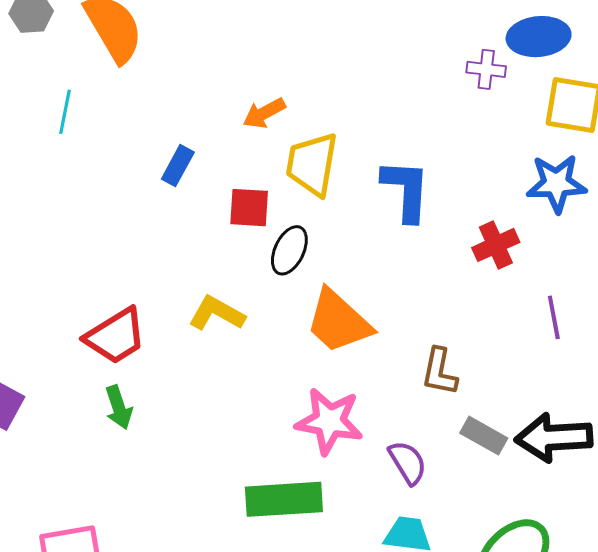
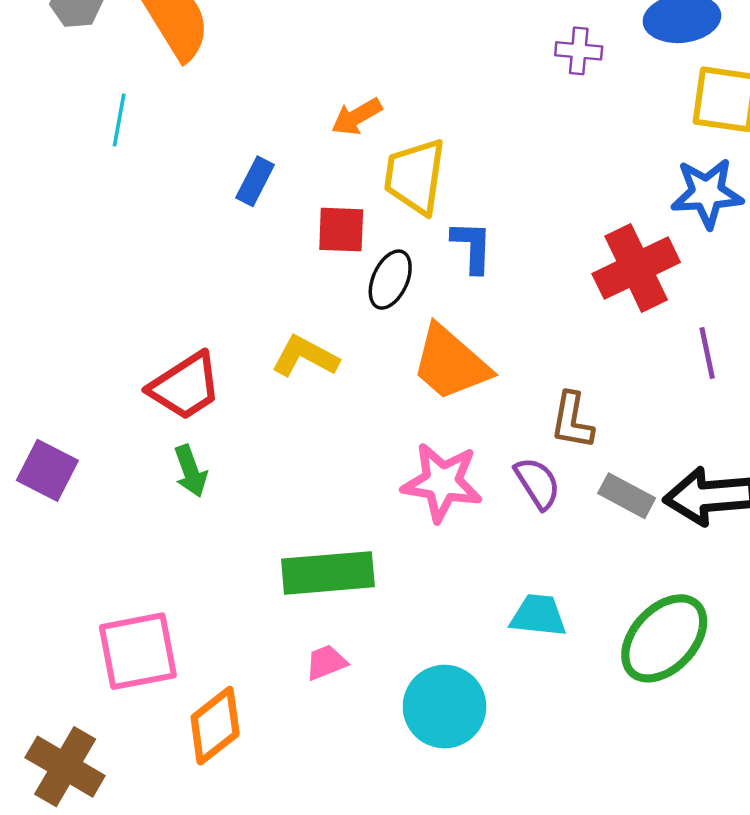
purple cross: (486, 69) -> (579, 51), moved
blue L-shape: (406, 190) -> (472, 247), moved, size x0.7
red cross: (496, 245) -> (636, 268), size x1.5
purple semicircle: (408, 462) -> (537, 483), moved
green rectangle: (284, 499) -> (328, 573), moved

